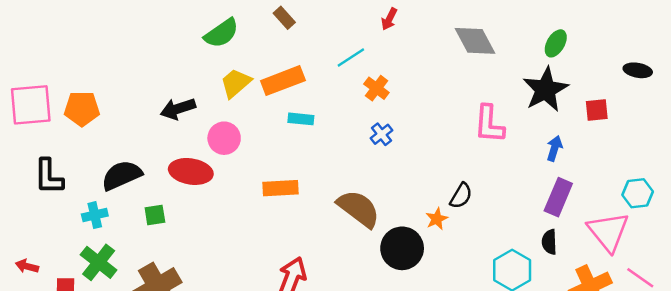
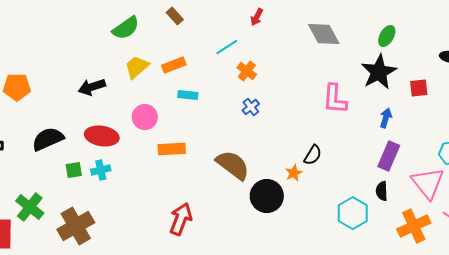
orange rectangle: (283, 81) -> (174, 65), size x0.7
pink circle: (224, 138) -> (145, 117), moved
cyan cross: (95, 215) -> (101, 170), moved

